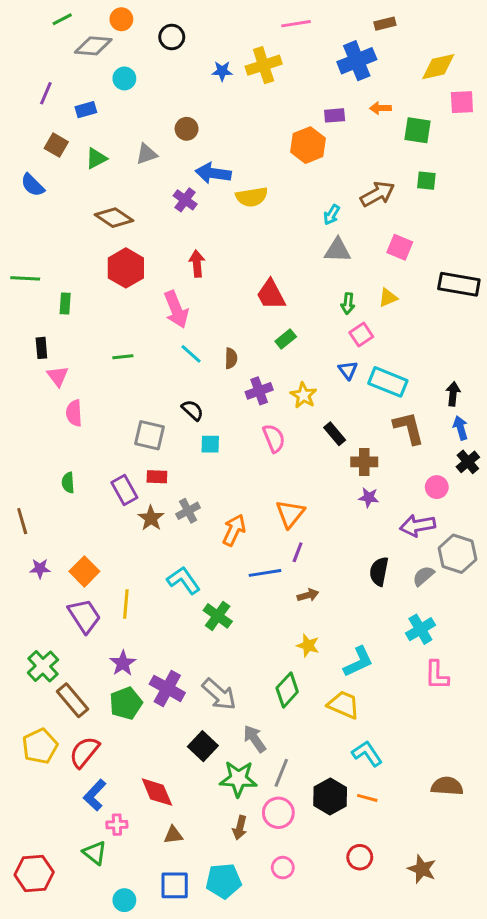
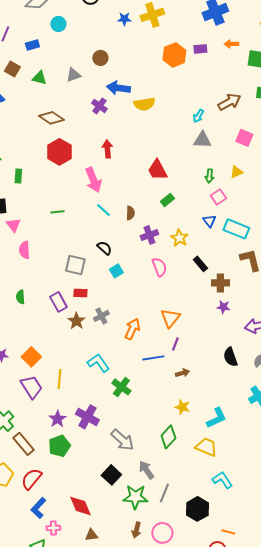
orange hexagon: (308, 145) -> (174, 55), moved
green triangle: (96, 158) -> (39, 78), turned 42
cyan square: (210, 444) -> (116, 271), turned -32
black semicircle: (379, 571) -> (230, 357), turned -30
purple cross: (167, 688) -> (87, 417), moved
orange line: (367, 798) -> (228, 532), moved
pink circle: (278, 813) -> (162, 533), moved

